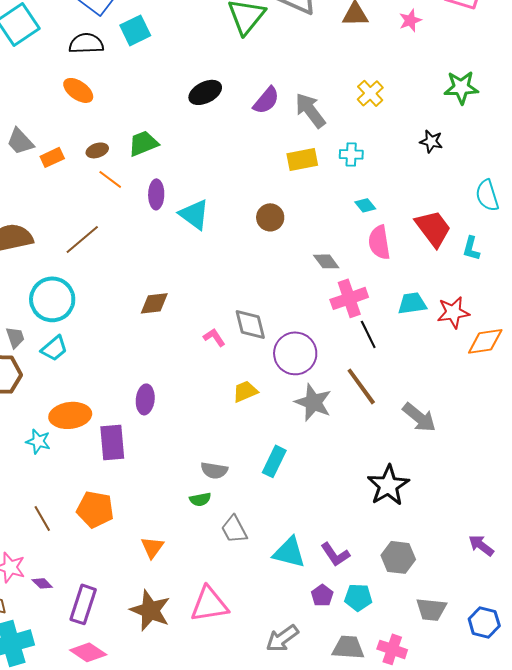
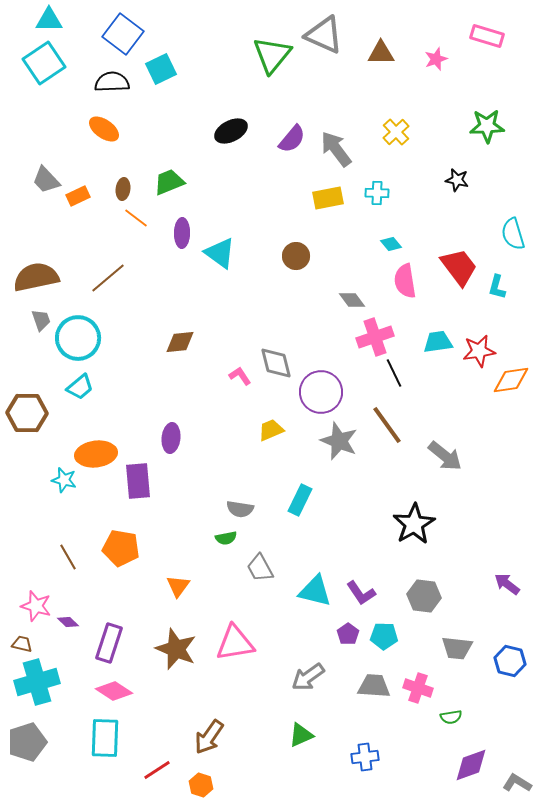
brown ellipse: (97, 150) -> (123, 189), turned -65
gray trapezoid: (15, 337) -> (41, 320), moved

